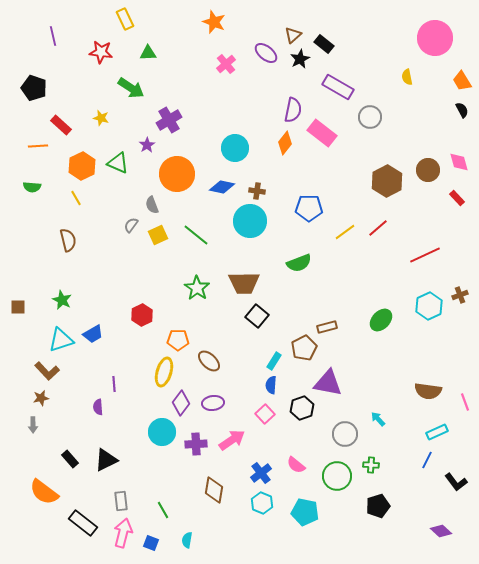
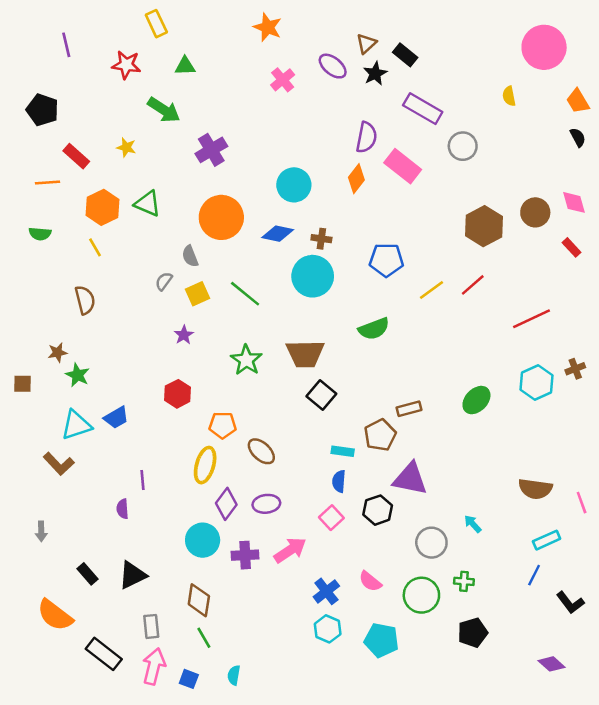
purple star: (147, 145) -> (184, 335), moved
cyan rectangle: (274, 361) -> (343, 451), turned 66
brown star: (41, 398) -> (57, 352), moved
brown diamond: (214, 490) -> (199, 600), moved

